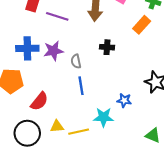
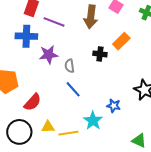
orange rectangle: (142, 25) -> (121, 41), moved
blue cross: (27, 48) -> (26, 36), moved
blue line: (81, 86) -> (73, 89), turned -36
cyan star: (103, 117) -> (93, 121), turned 30

